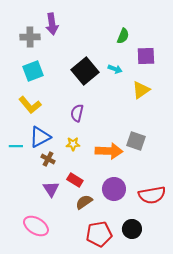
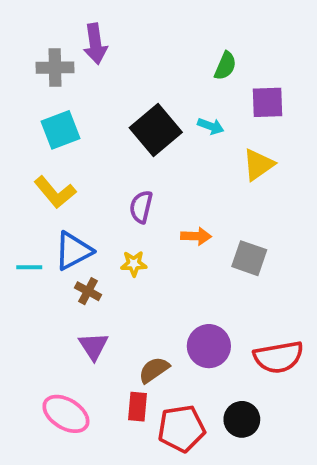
orange arrow: (109, 151) -> (196, 236), moved, size x0.6
red rectangle: (75, 180) -> (137, 407), moved, turned 63

